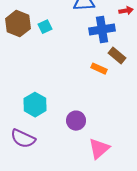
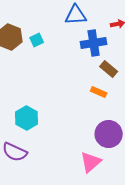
orange rectangle: (99, 69) -> (99, 92), moved
purple circle: (76, 121) -> (109, 134), moved, size x1.4

